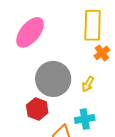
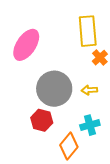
yellow arrow: (88, 84) -> (89, 90), turned 63

